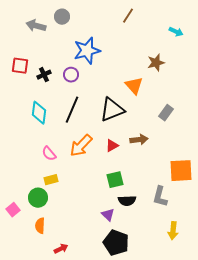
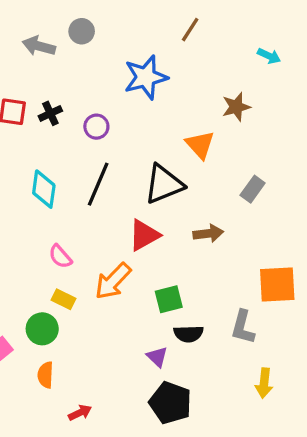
blue star: (87, 51) -> (146, 77), moved
black cross: (44, 75) -> (50, 113), moved
orange arrow: (81, 146) -> (113, 281), moved
red triangle: (112, 146) -> (144, 235), moved, size x1.5
yellow rectangle: (51, 180) -> (64, 299), turned 40

